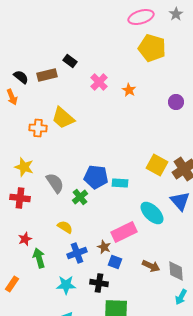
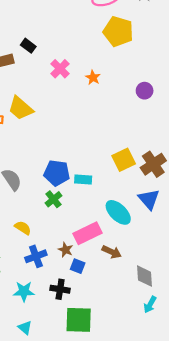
yellow square: (157, 165) -> (124, 160), turned 35
green cross: (80, 197) -> (53, 199), moved
brown arrow: (151, 266) -> (112, 252), moved

